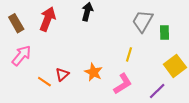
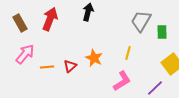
orange star: (93, 72) -> (94, 58), moved
red triangle: (62, 74) -> (70, 66), moved
orange line: (44, 82) -> (47, 67), moved, turned -40

